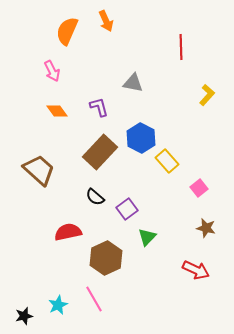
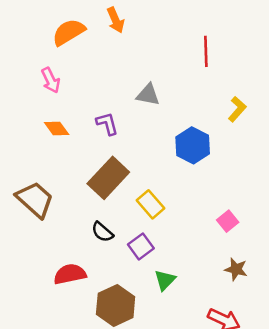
orange semicircle: (67, 31) -> (69, 32), turned 36
blue hexagon: (141, 138) -> (193, 145), moved
yellow rectangle: (167, 161) -> (150, 204), moved

